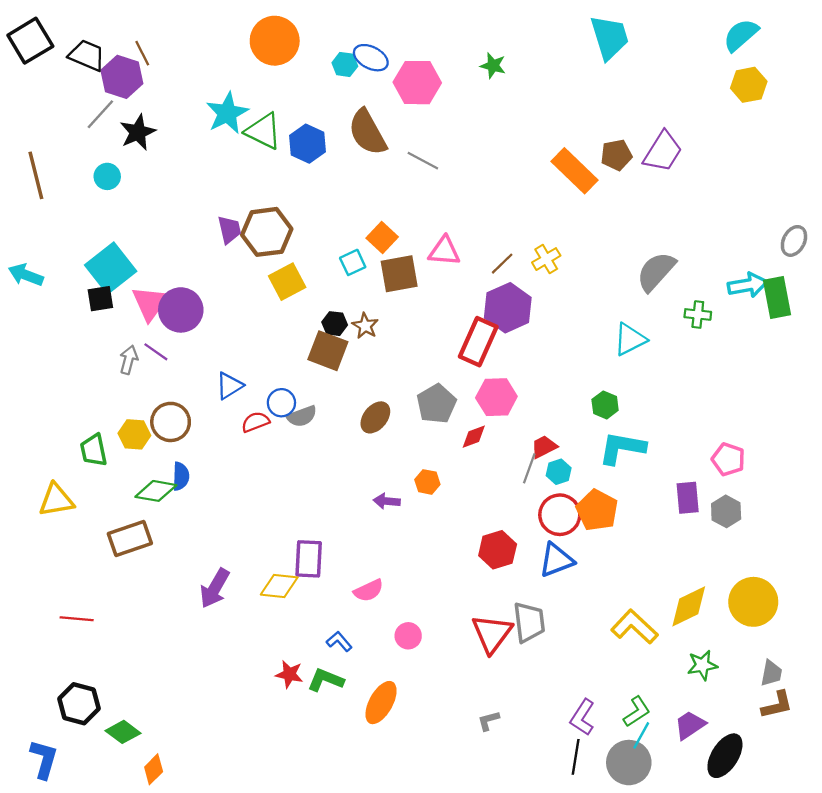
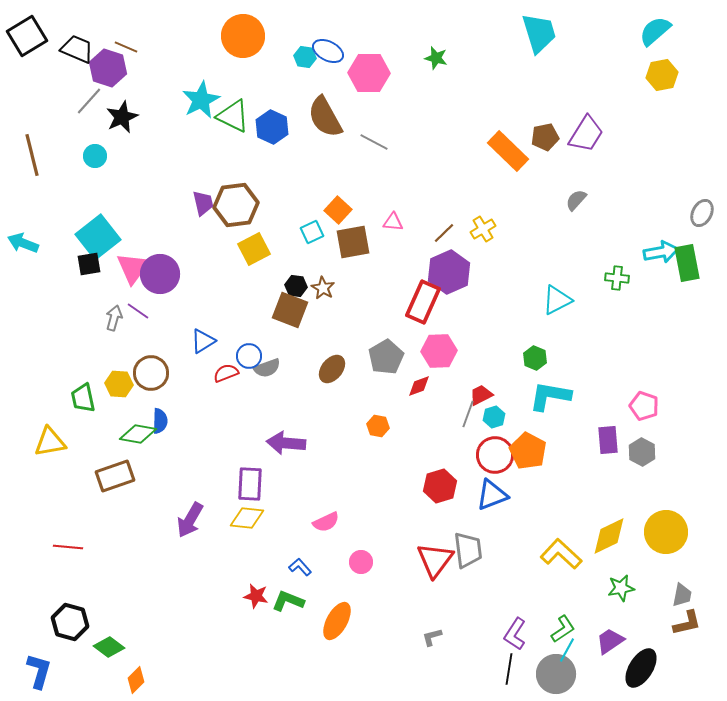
brown line: (142, 53) -> (126, 47), turned -40
pink triangle: (444, 251) -> (393, 222), size x0.7
gray semicircle: (656, 271) -> (576, 200), moved, size x0.6
purple arrow: (387, 501) -> (286, 443), moved, size x1.6
purple rectangle: (309, 559) -> (250, 484), moved

